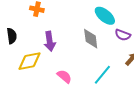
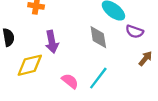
cyan line: (102, 75) -> (98, 78), moved

